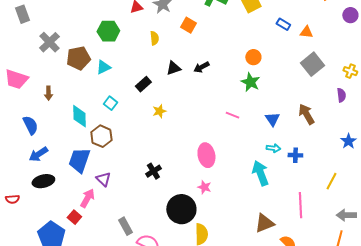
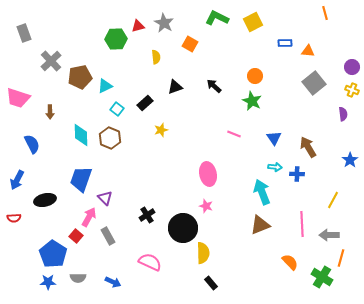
purple circle: (350, 15) -> (352, 67), moved
blue rectangle: (283, 24) -> (285, 43), turned -32
green hexagon: (108, 31) -> (116, 39), moved
black arrow: (201, 67) -> (214, 86), moved, turned 70
cyan square: (110, 103) -> (117, 109), moved
brown arrow: (306, 114) -> (308, 147), moved
brown hexagon: (101, 136) -> (110, 138), moved
blue arrow: (38, 154) -> (17, 180), moved, turned -30
black cross: (153, 171) -> (147, 215), moved
gray arrow: (346, 215) -> (329, 235), moved
brown triangle: (264, 223) -> (260, 225), moved
gray rectangle: (125, 226) -> (108, 236), moved

